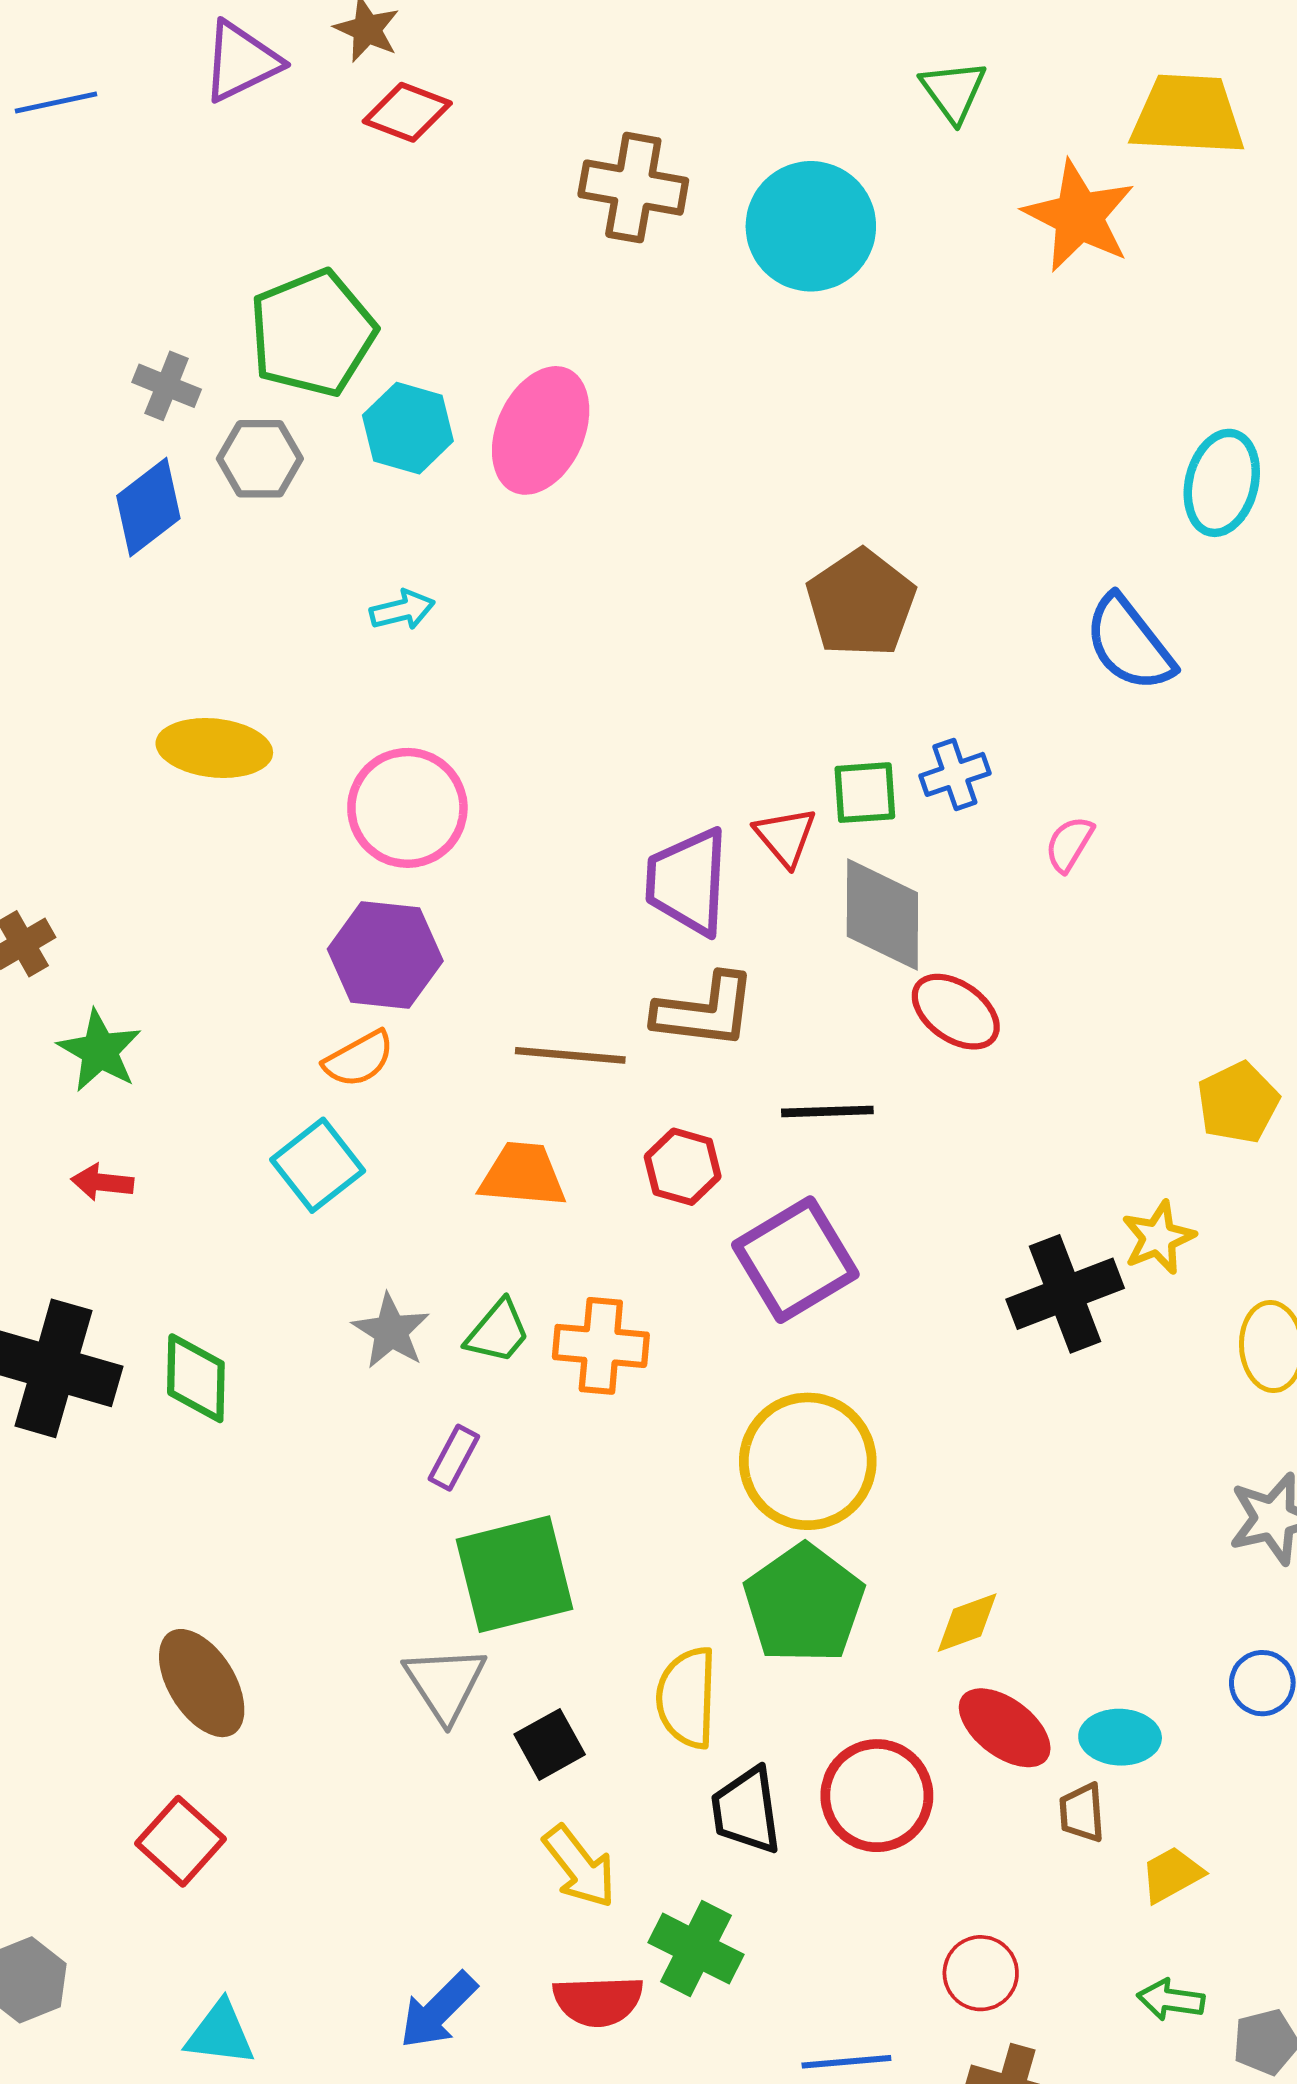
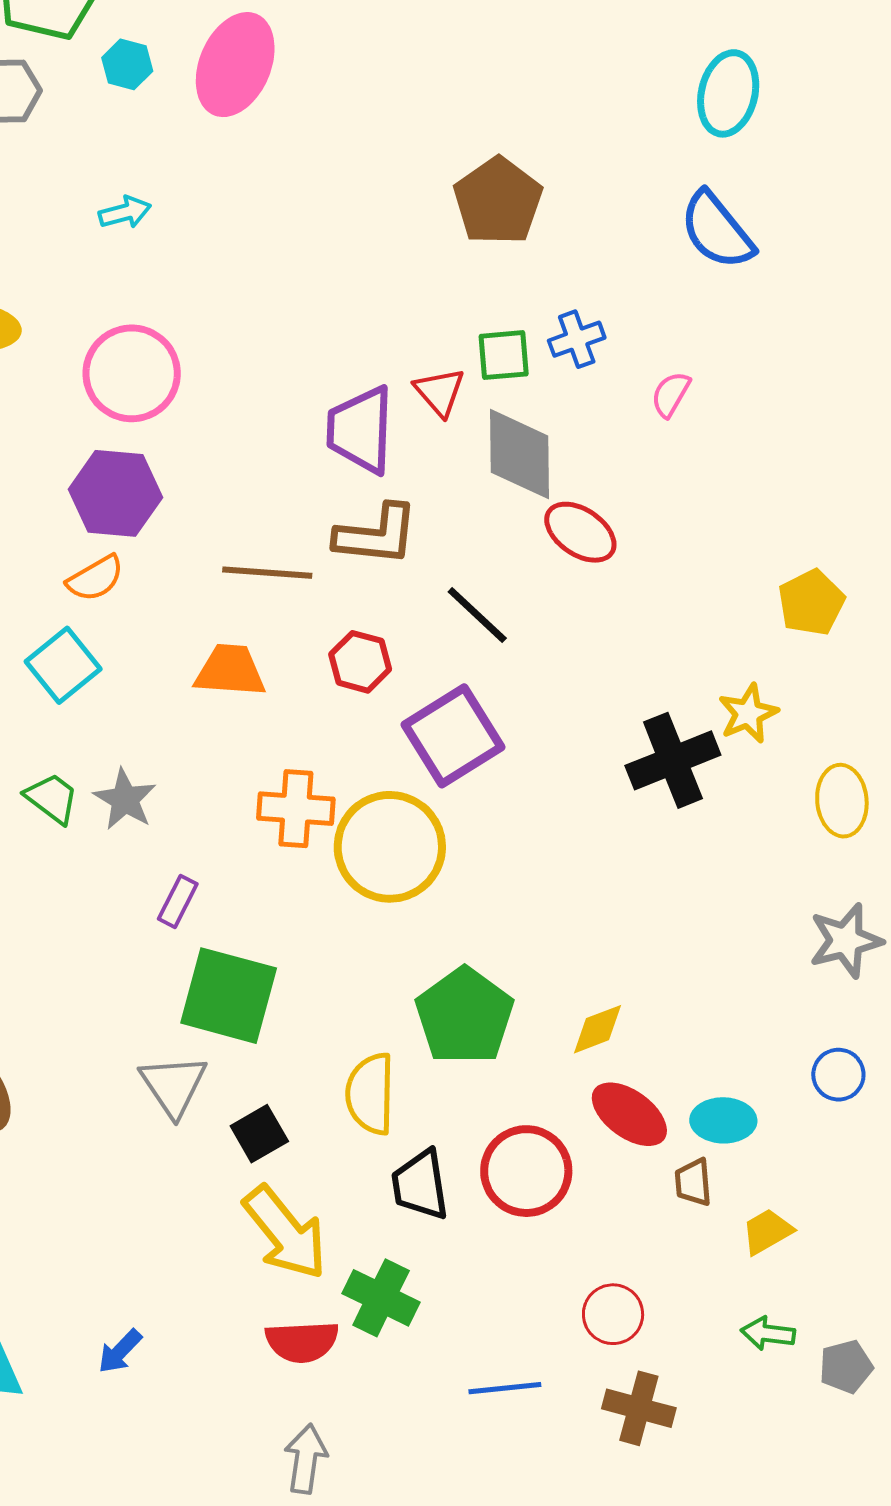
cyan hexagon: (408, 428) -> (127, 64), size x0.7
cyan ellipse: (1222, 483) -> (728, 93), moved
black line: (827, 1111) -> (477, 615), turned 46
green trapezoid: (498, 1332) -> (52, 798), moved, turned -92
yellow circle: (808, 1461) -> (390, 847), moved
green square: (515, 1574) -> (229, 996), turned 30
yellow arrow: (579, 1867) -> (285, 1233), size x1.4
blue arrow: (438, 2010) -> (120, 1351), moved, size x0.7

